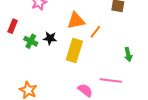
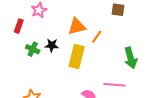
red rectangle: (13, 26) -> (19, 26), moved
green arrow: (128, 54) -> (131, 58), size x1.5

